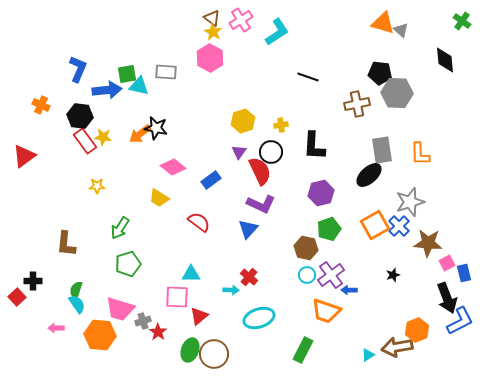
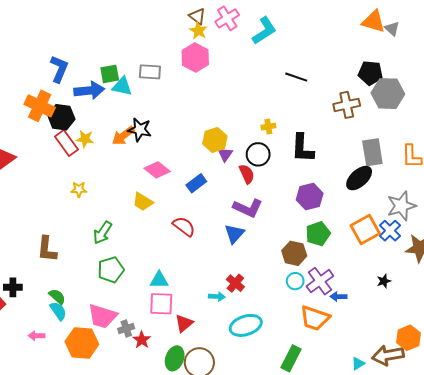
orange cross: (41, 105) -> (40, 106), moved, size x1.6
yellow hexagon: (243, 121) -> (215, 140), moved
red semicircle: (260, 171) -> (247, 174), size x0.7
cyan triangle: (191, 274) -> (159, 280), moved
green semicircle: (76, 290) -> (57, 297), turned 114

